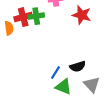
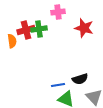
blue line: (55, 73) -> (58, 85), turned 48

